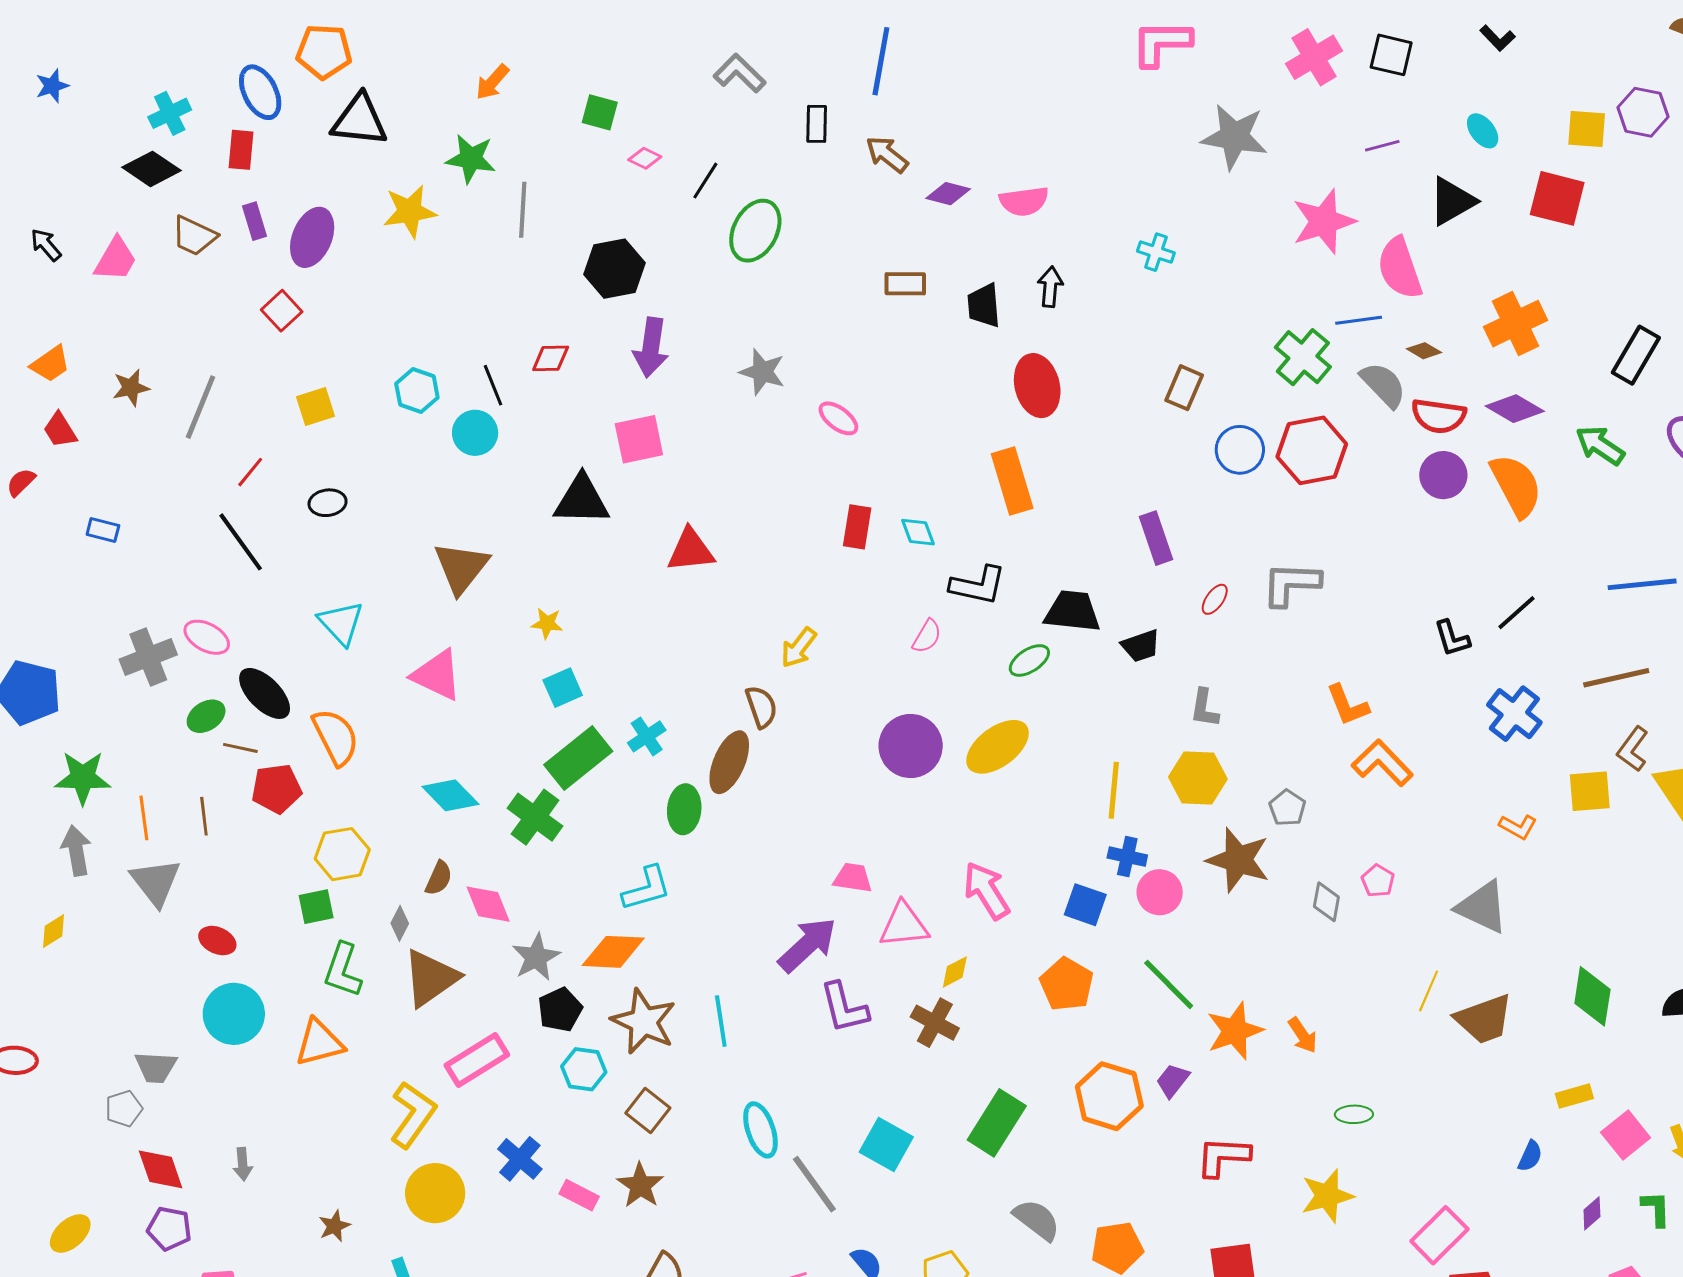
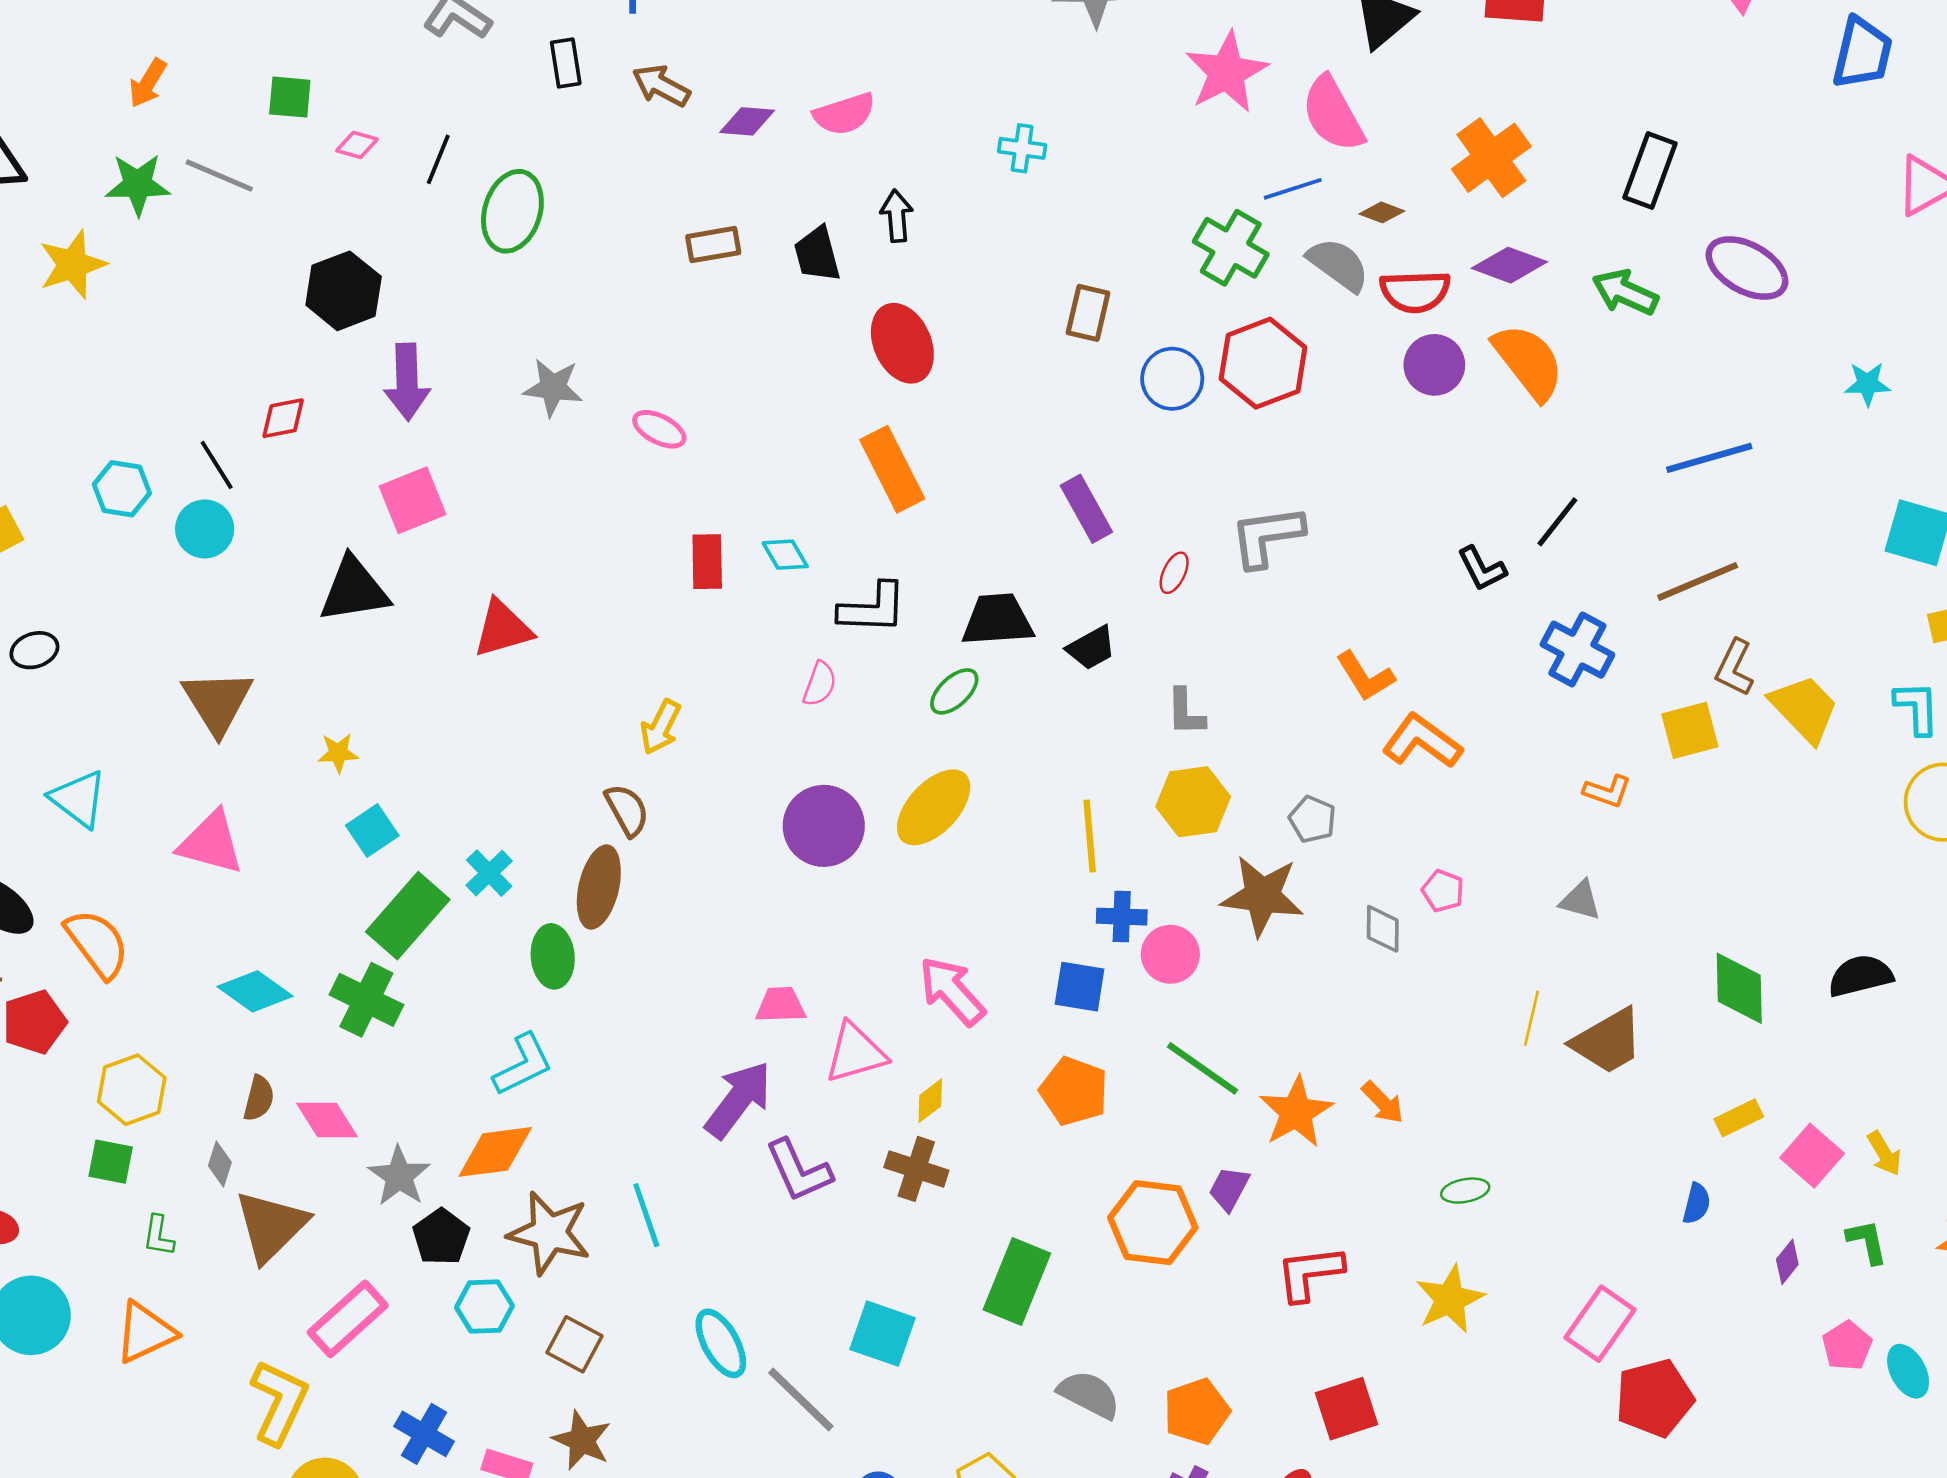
gray line: (523, 210) -> (219, 176), moved, turned -60
green square: (316, 907) -> (111, 1162), turned 33
gray triangle: (1482, 907) -> (1580, 900), size x0.6
green L-shape: (343, 970) -> (159, 1236), size x0.6

